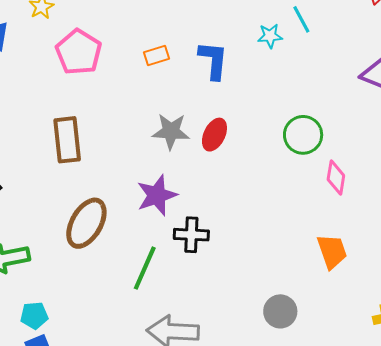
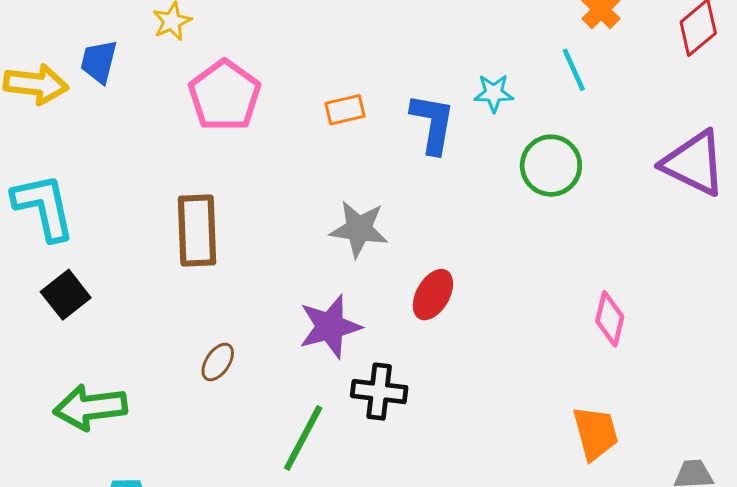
cyan star: (270, 36) -> (494, 93), moved
red ellipse: (214, 135) -> (433, 295), moved
green circle: (303, 135) -> (551, 166), moved
brown ellipse: (86, 223) -> (218, 362), size x0.5

